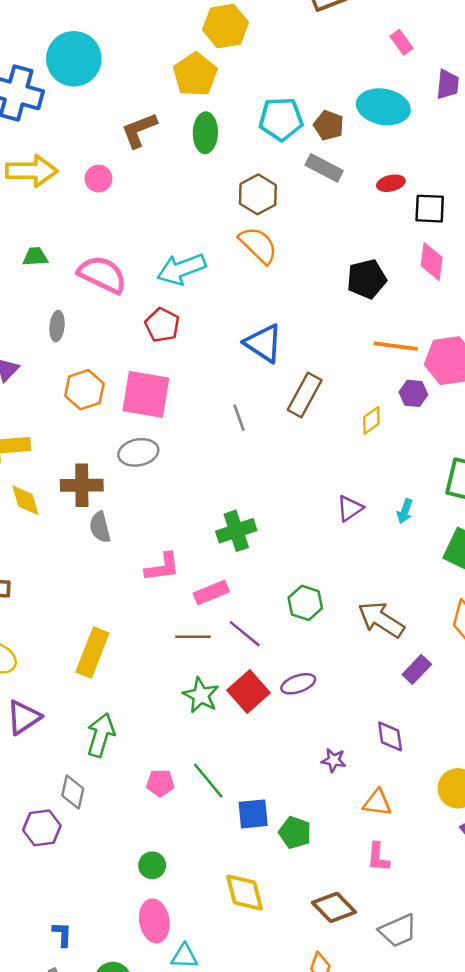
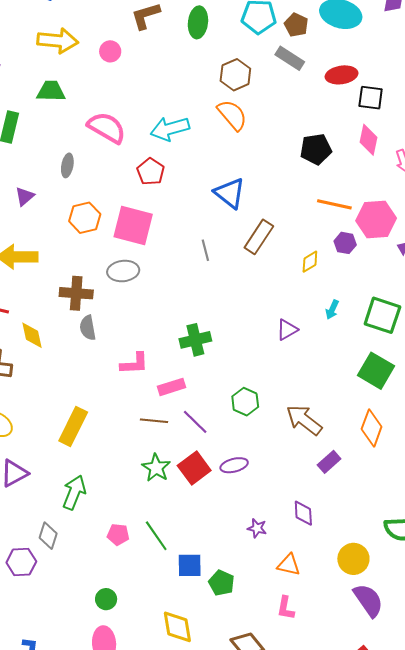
red ellipse: (391, 183) -> (342, 75), size x1.4
green trapezoid: (35, 257) -> (51, 91), moved, size x1.4
yellow diamond: (25, 500) -> (32, 335), moved
cyan arrow: (405, 511) -> (332, 310), moved

